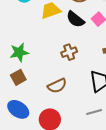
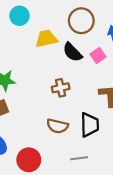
brown semicircle: (57, 86) -> (57, 126), moved, turned 30

